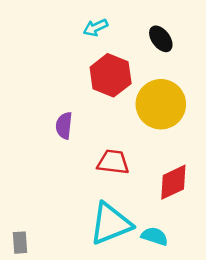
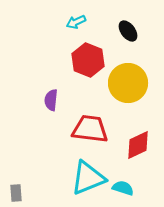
red trapezoid: (113, 162) -> (90, 129), size x1.4

